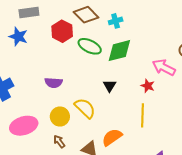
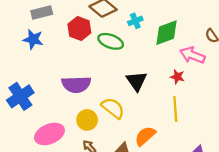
cyan cross: (116, 21) -> (135, 21), moved
green diamond: (119, 51) -> (167, 33), moved
purple semicircle: (54, 83) -> (76, 84), size x1.5
black triangle: (110, 86) -> (137, 81), size x1.5

